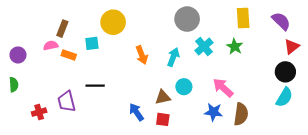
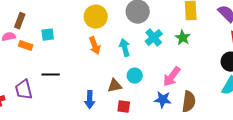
yellow circle: (113, 22) -> (96, 17), moved
cyan arrow: (173, 57) -> (125, 48), turned -36
pink arrow: (223, 88) -> (172, 77), turned -95
blue arrow: (136, 112) -> (90, 100), turned -144
red square: (163, 119) -> (124, 107), moved

